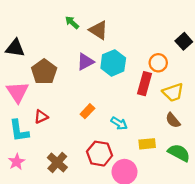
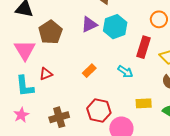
orange circle: (158, 63) -> (159, 19), moved
cyan arrow: (119, 123) -> (125, 72), moved
brown cross: (57, 162) -> (59, 117), turned 30

